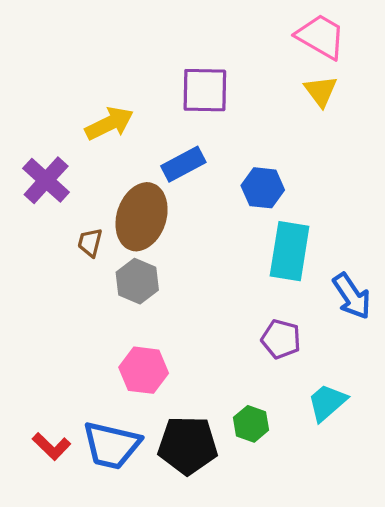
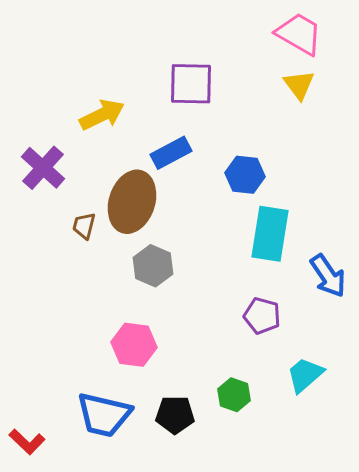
gray hexagon: (137, 281) -> (153, 266), moved
black pentagon: (188, 445) -> (175, 415), size x0.7
red L-shape: (51, 446) -> (27, 442), moved

